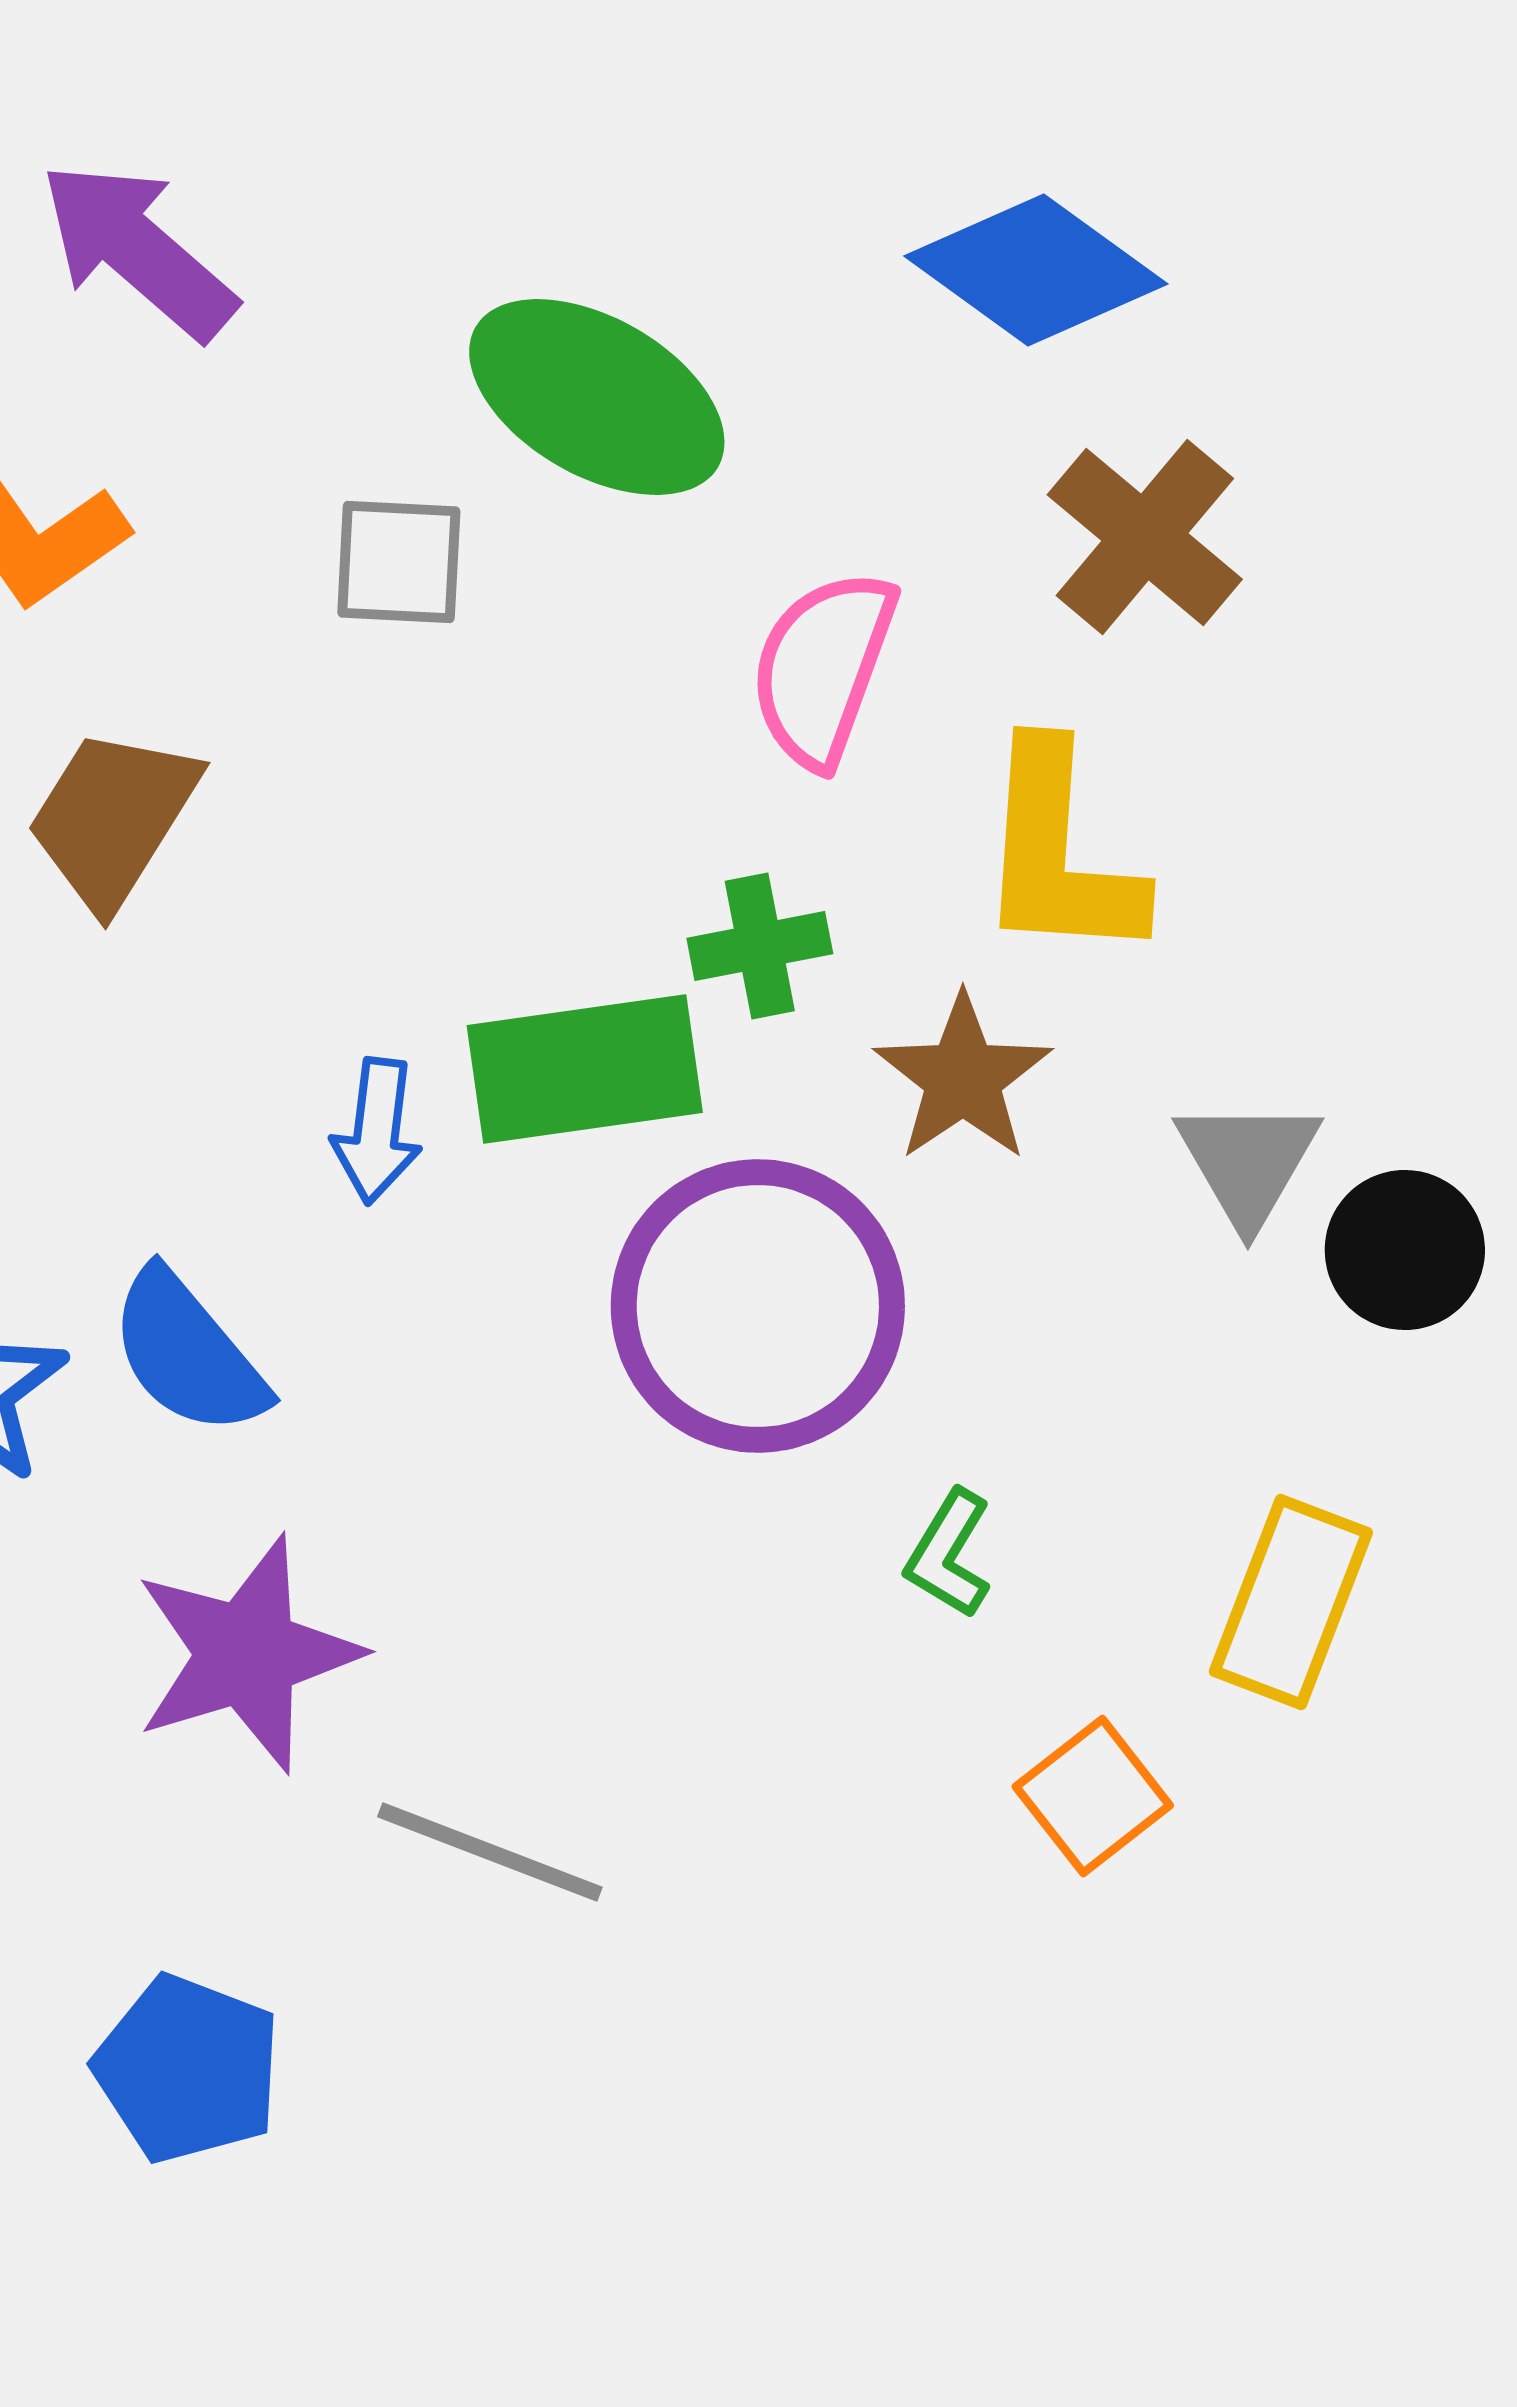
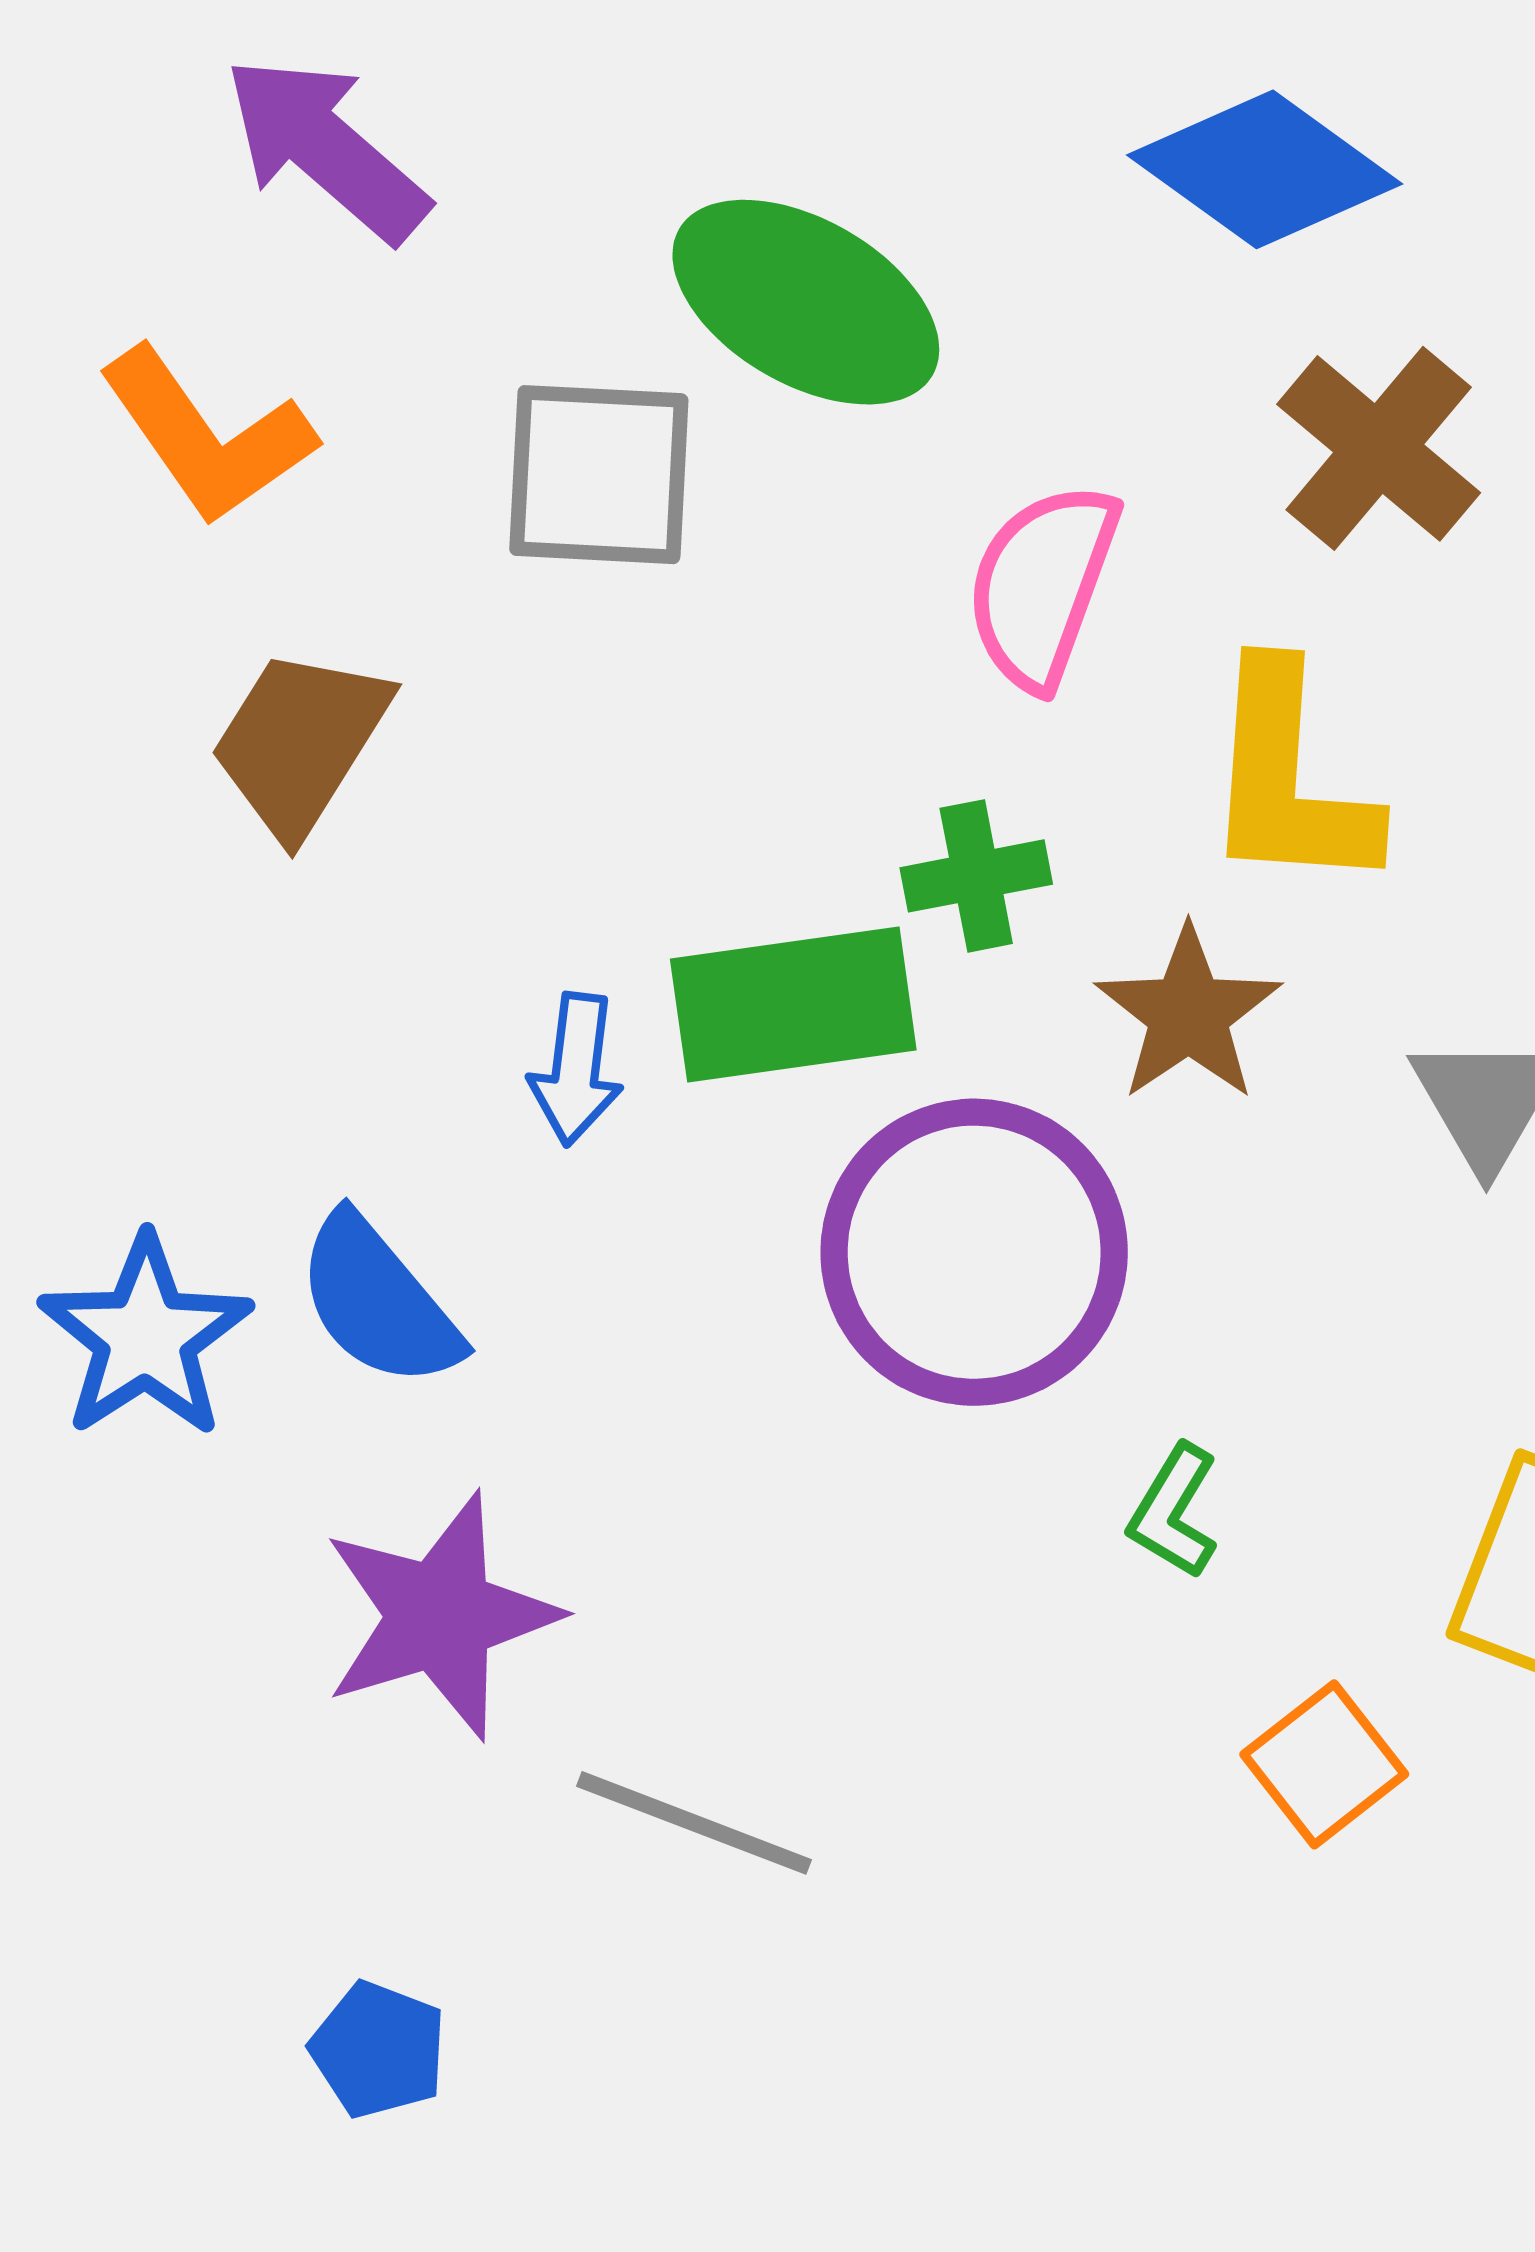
gray square: (399, 562) -> (599, 475), size x1.4
blue pentagon: (188, 2069) -> (378, 2050), size x0.7

